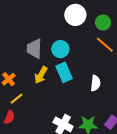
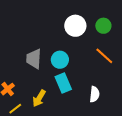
green circle: (103, 22) -> (103, 26), moved
yellow arrow: (41, 75) -> (39, 98), moved

